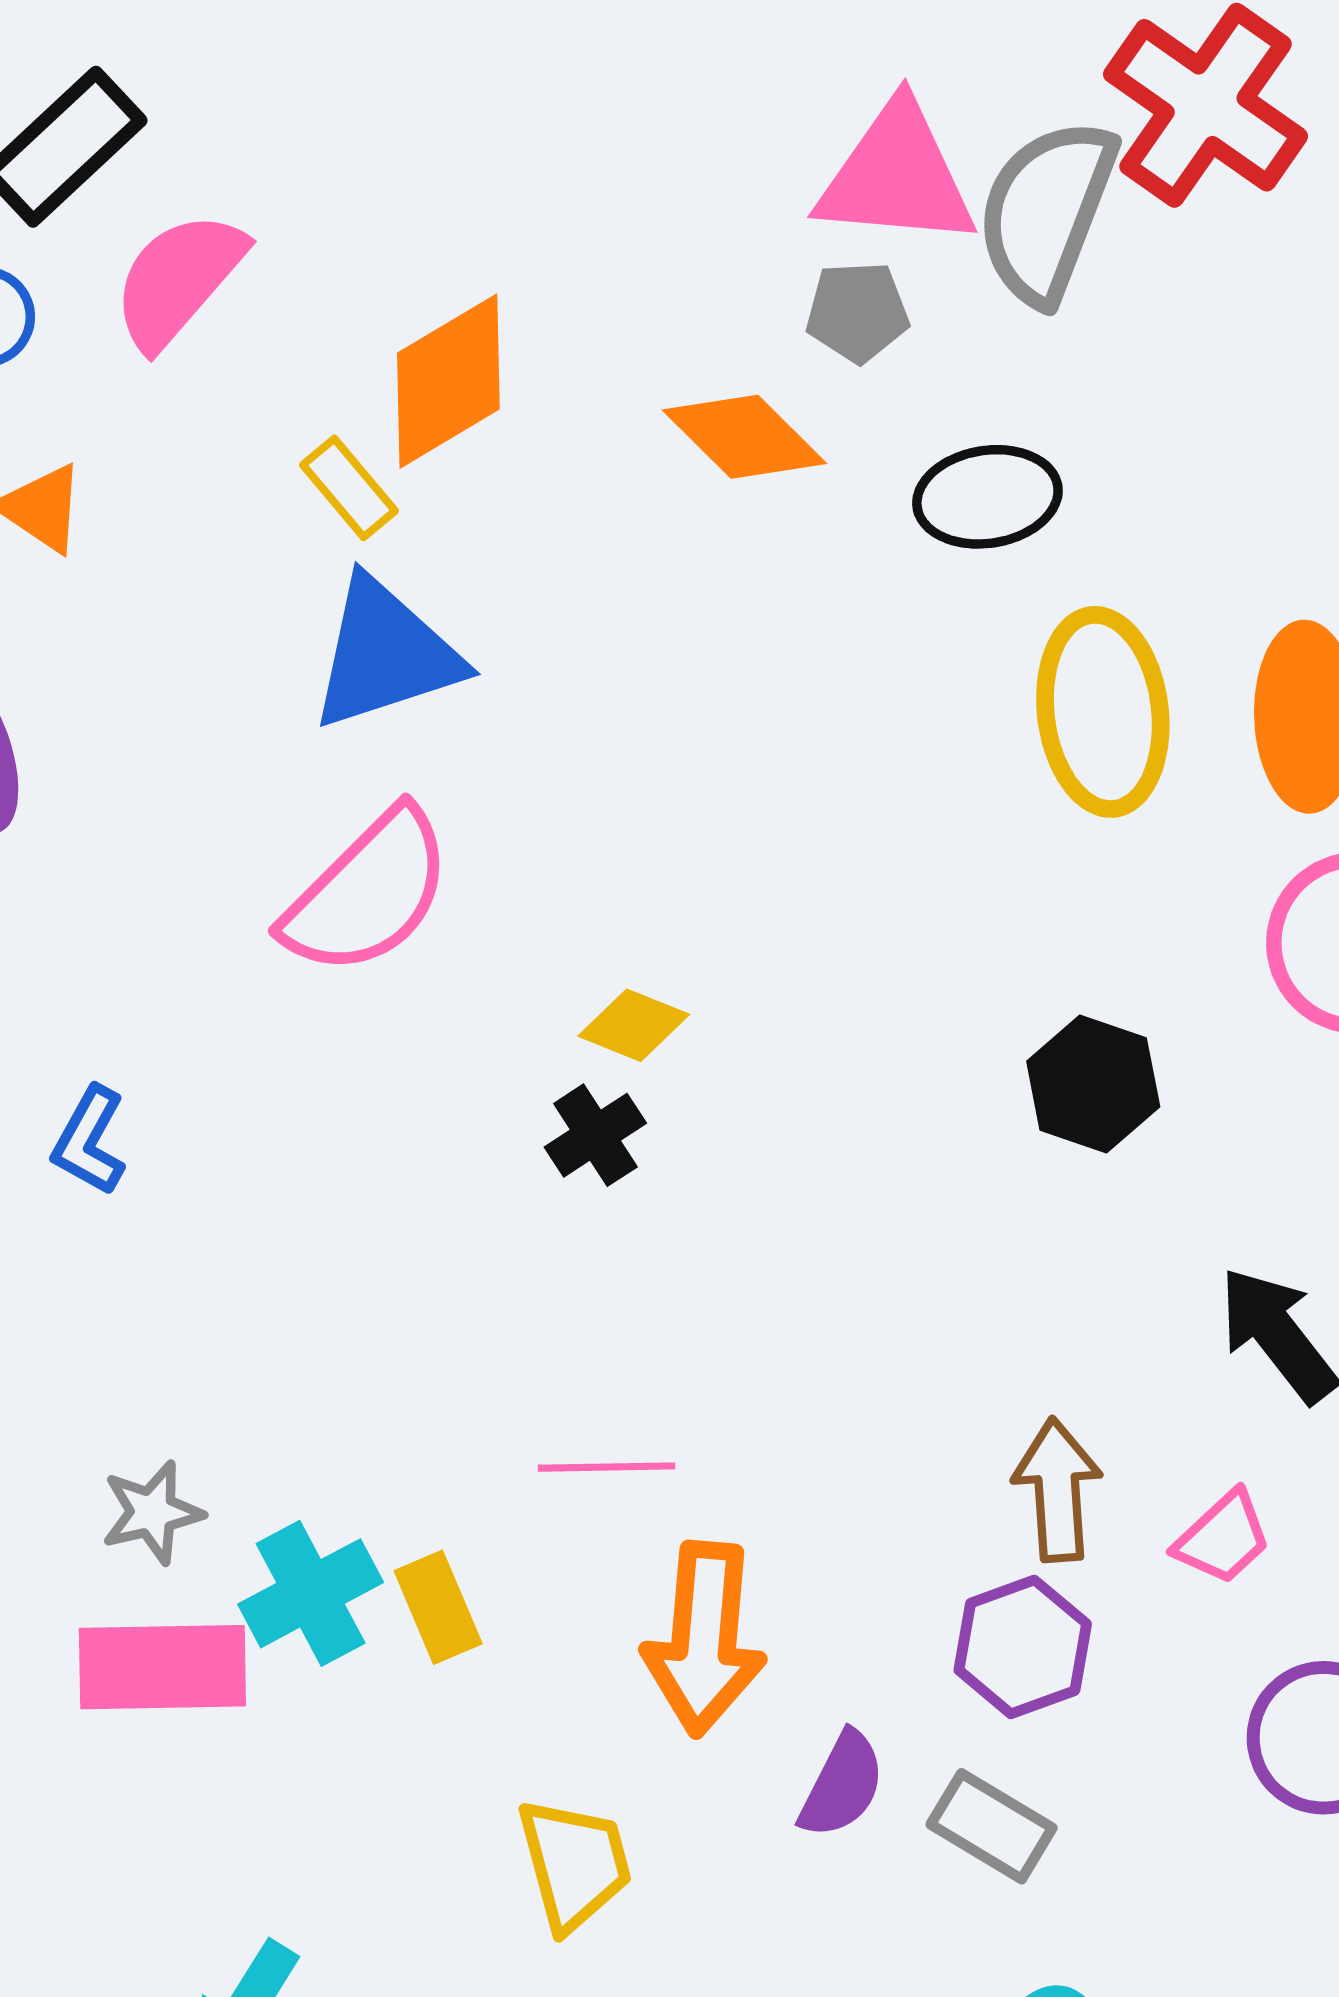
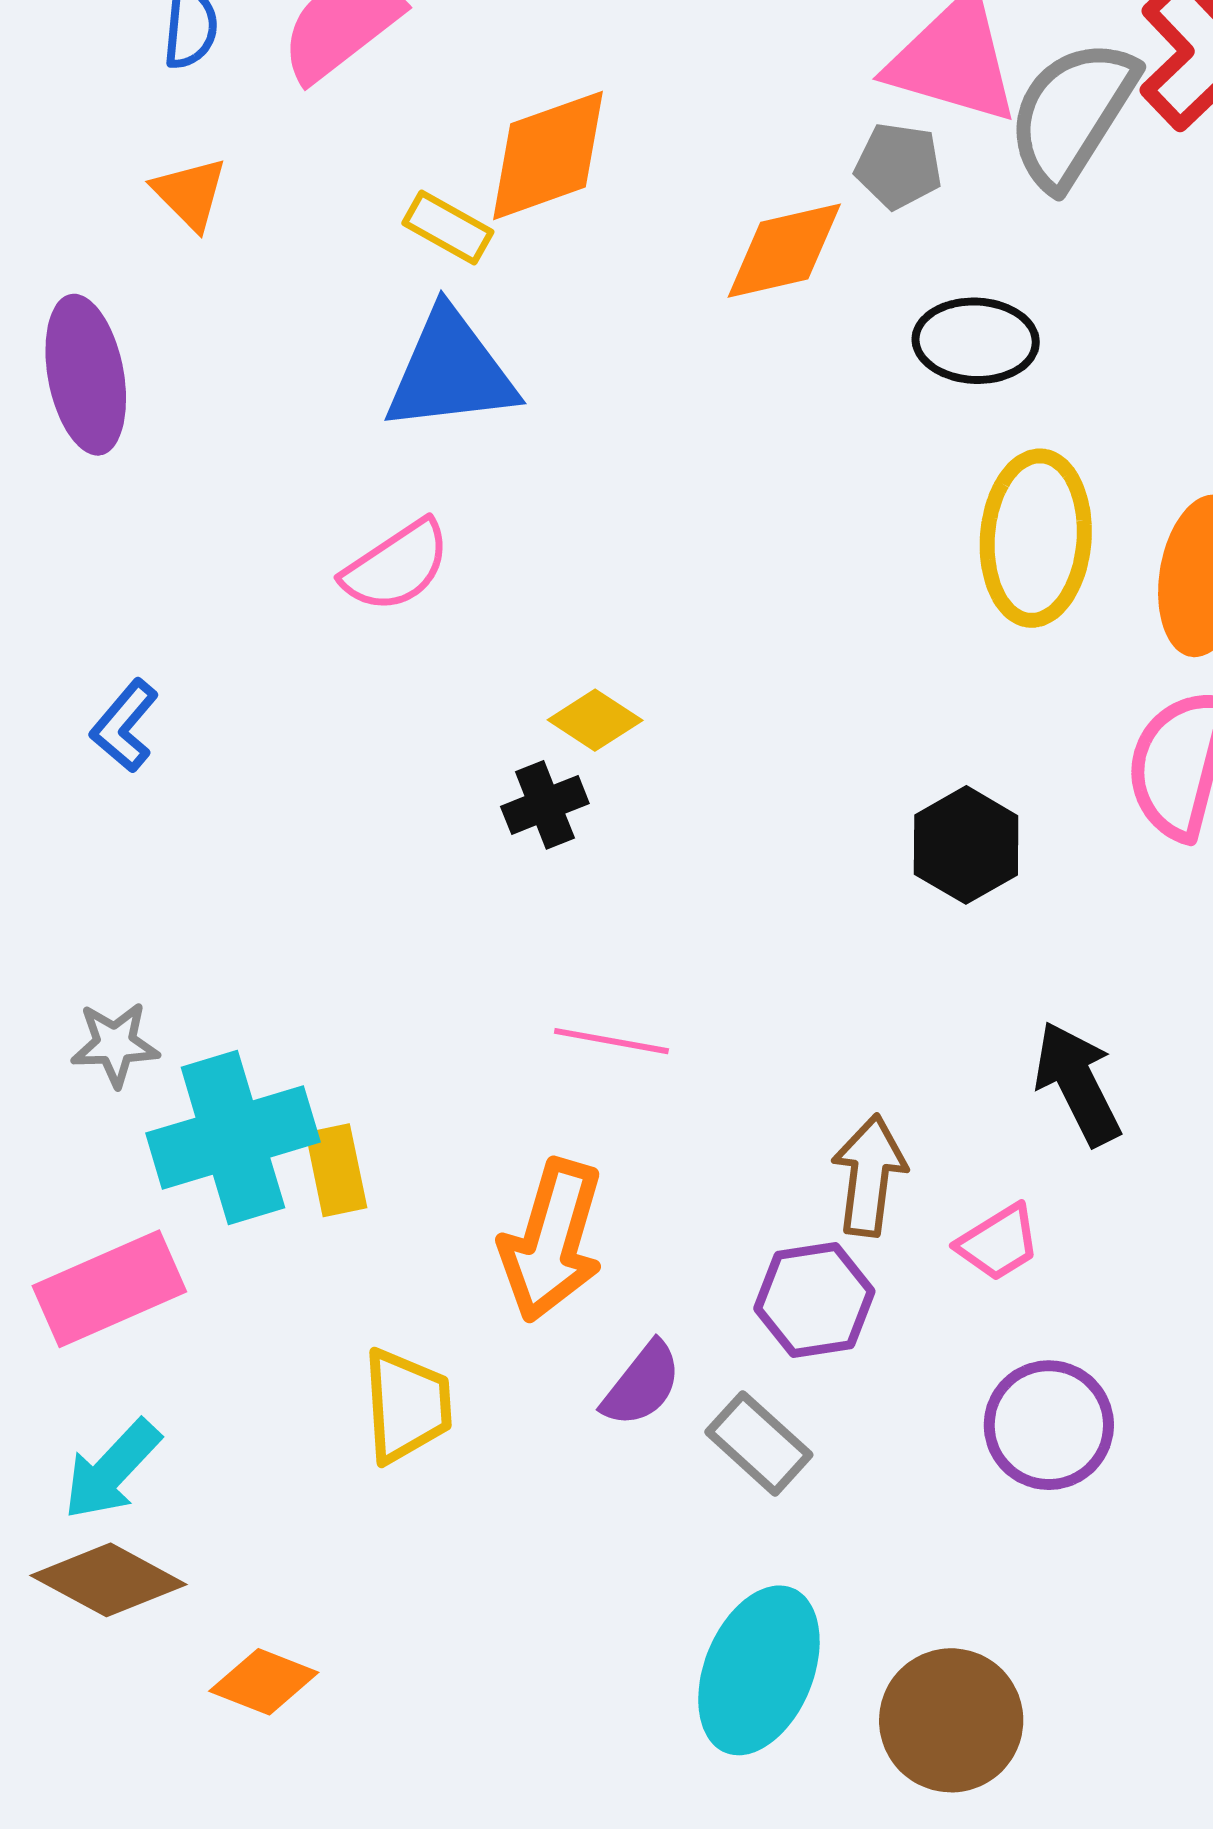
orange diamond: (744, 437) -> (784, 251), turned -69
yellow rectangle: (349, 488) -> (448, 227), turned -32
pink semicircle: (368, 893) -> (396, 566), size x0.7
pink line: (606, 1467) -> (611, 1041), moved
cyan cross: (311, 1593) -> (233, 1138), size x1.4
pink rectangle: (162, 1667) -> (109, 1289), moved, turned -34

